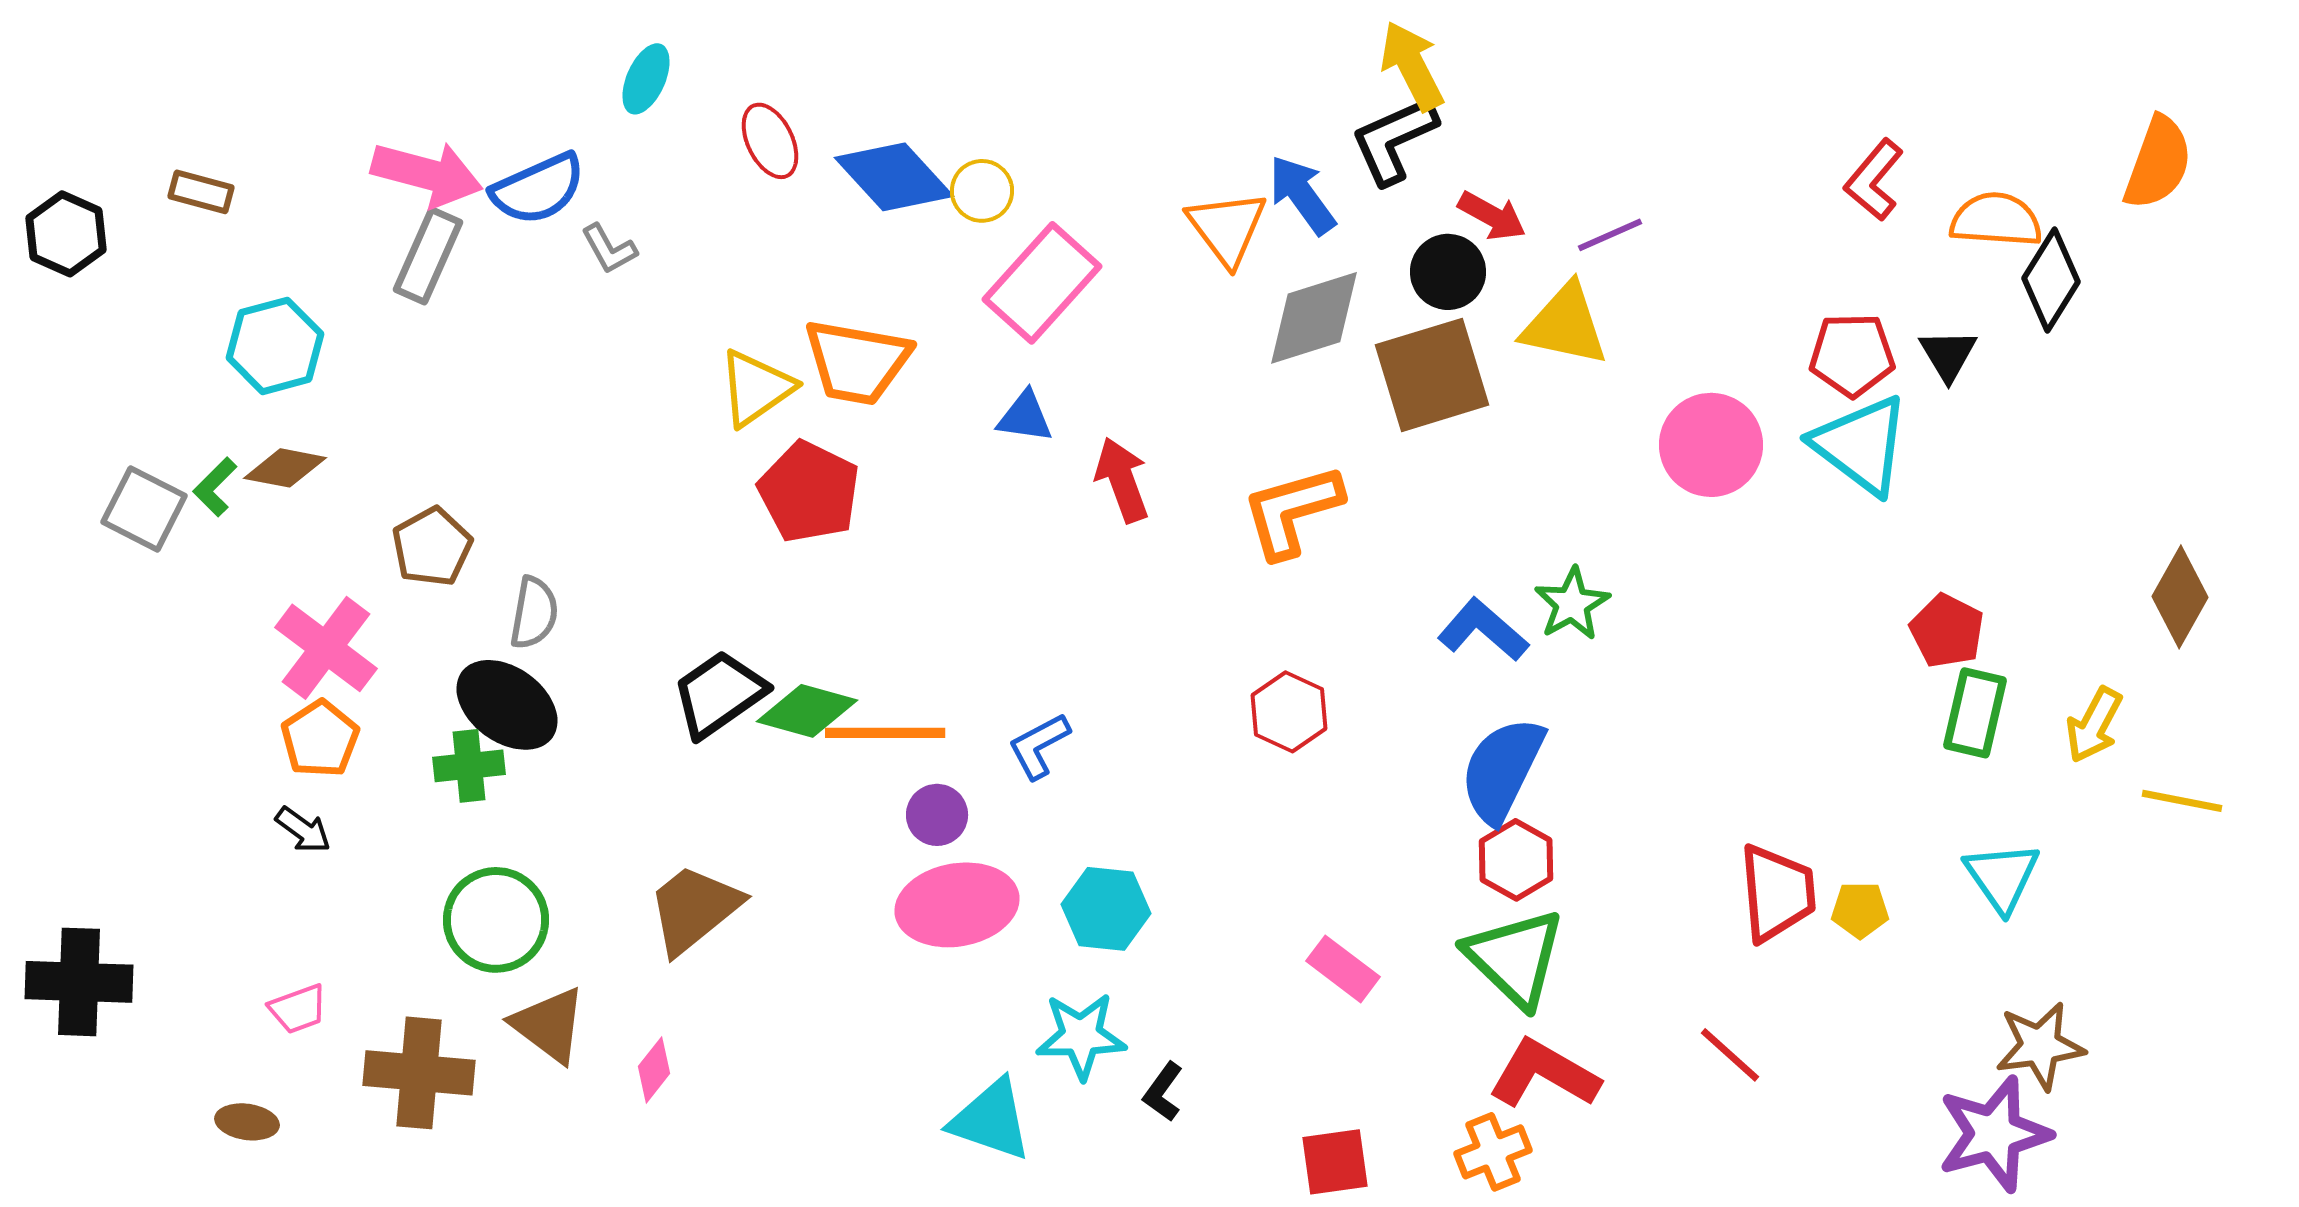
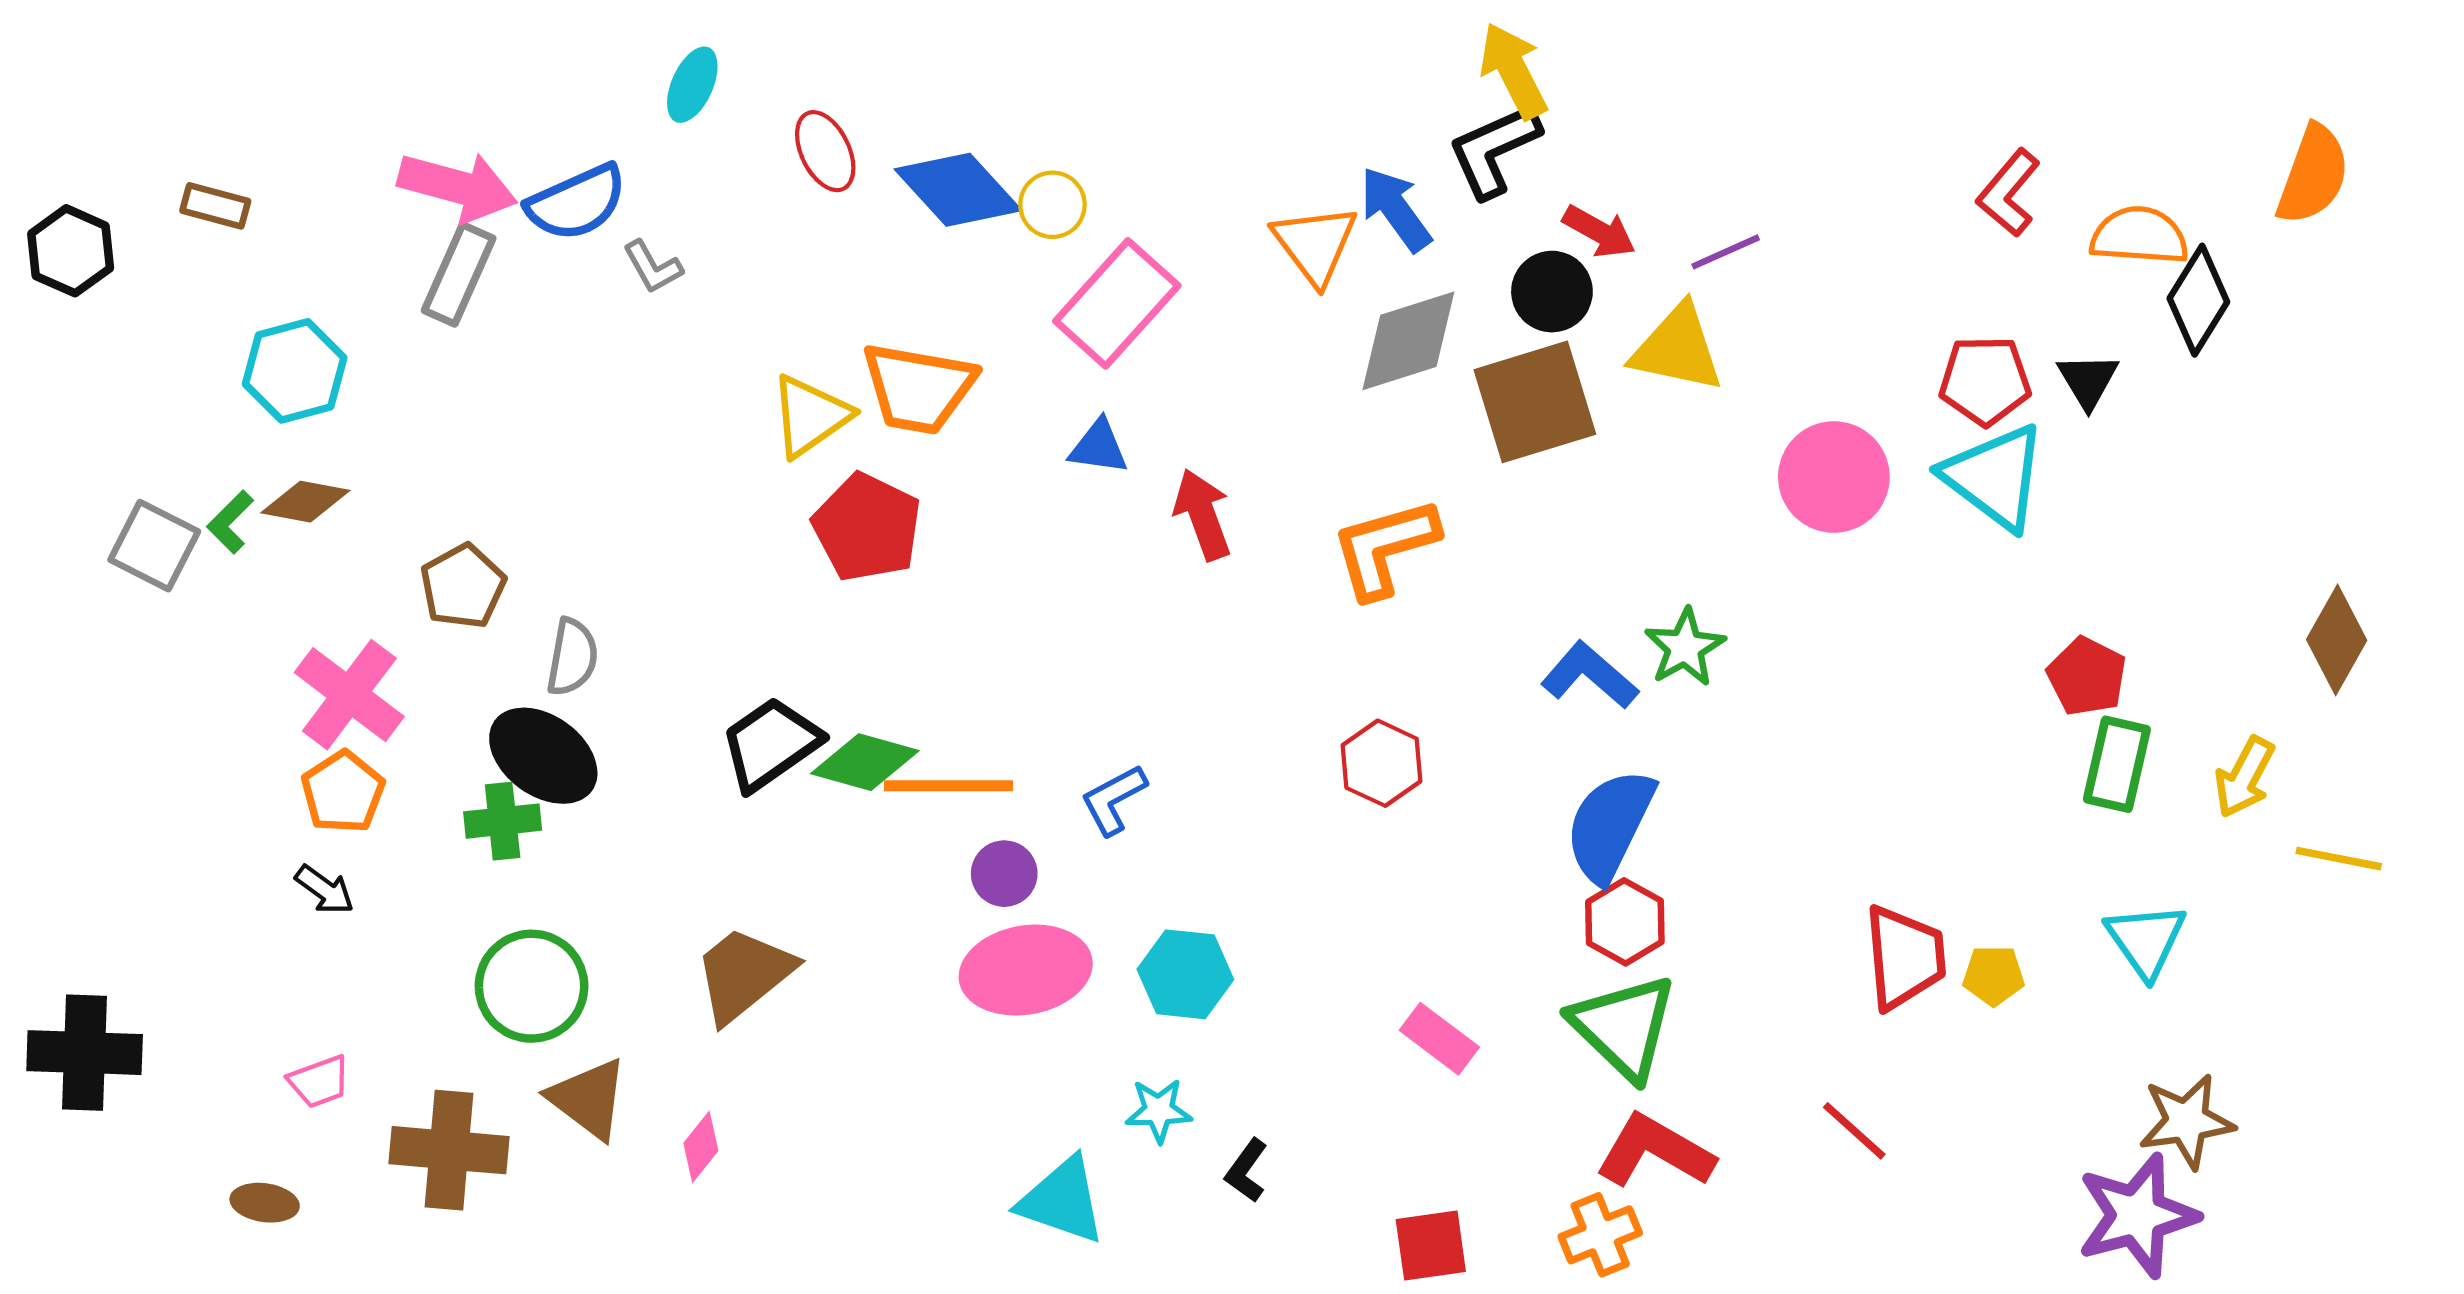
cyan star: (1081, 1036) -> (1159, 1110), size x0.7

